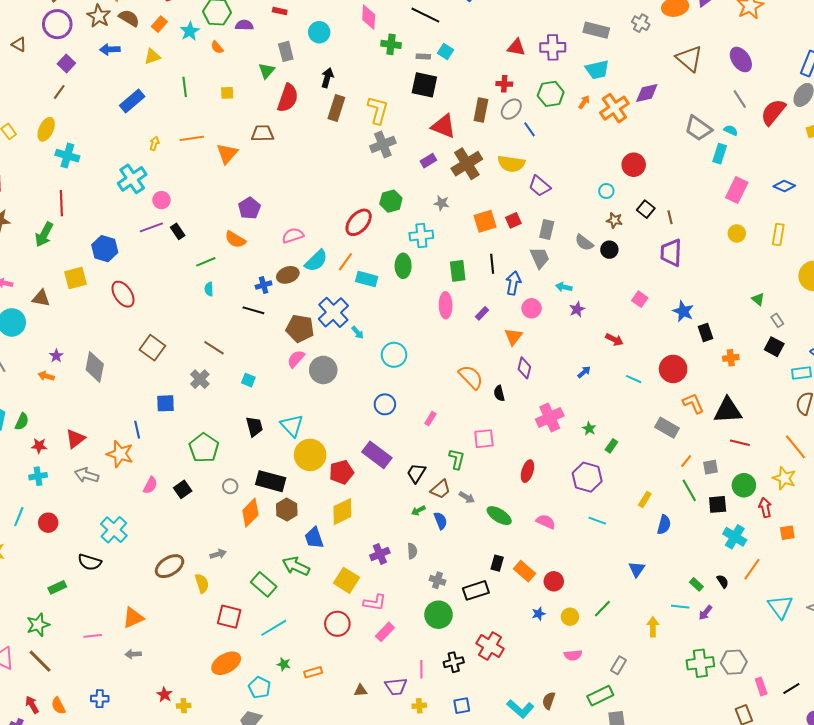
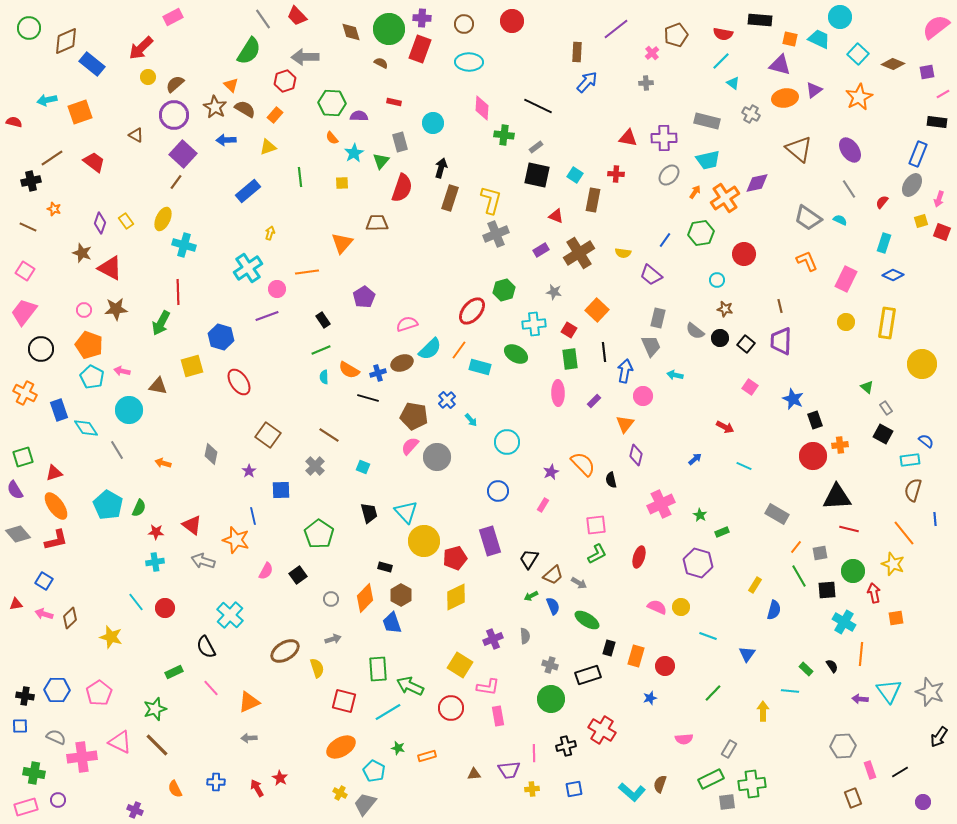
cyan star: (190, 31) -> (354, 153), moved
cyan square: (446, 51) -> (575, 175), moved
gray rectangle: (423, 57) -> (536, 147), turned -40
purple square: (66, 64) -> (183, 154), size x1.5
green hexagon: (551, 94) -> (701, 233), moved
gray ellipse: (511, 109) -> (669, 175), moved
red semicircle: (773, 112) -> (882, 202), size x0.5
red triangle: (444, 126) -> (556, 216), size x0.6
blue line: (529, 129) -> (665, 240), moved, turned 70
orange line: (192, 138) -> (307, 272), moved
cyan rectangle: (720, 154) -> (884, 243), moved
yellow semicircle: (511, 164) -> (623, 253), size x0.6
black square: (646, 209) -> (746, 344), moved
red square: (513, 220) -> (569, 330), moved, turned -35
orange square: (485, 221) -> (597, 310), turned -30
black rectangle: (178, 231) -> (323, 320), moved
yellow rectangle: (778, 234) -> (887, 323), size x1.4
orange semicircle: (235, 240) -> (349, 370), moved
green ellipse: (403, 266) -> (516, 354), turned -60
purple star: (577, 309) -> (551, 472), moved
blue cross: (333, 312) -> (447, 400), size x0.6
purple star: (56, 356) -> (249, 471), moved
gray diamond: (95, 367) -> (211, 454), size x0.7
red circle: (673, 369) -> (813, 456), moved
orange L-shape: (693, 403) -> (807, 261), moved
red triangle: (75, 439) -> (192, 525), turned -45
green rectangle: (611, 446) -> (722, 532), turned 32
purple rectangle: (377, 455) -> (490, 541), turned 36
green L-shape: (457, 459) -> (597, 554), moved, turned 50
black rectangle: (271, 481) -> (385, 567), size x0.5
gray circle: (230, 486) -> (331, 599), moved
green ellipse: (499, 516) -> (587, 620), moved
cyan line: (19, 517) -> (136, 602), turned -60
cyan line: (597, 521) -> (708, 636), moved
blue trapezoid: (314, 538) -> (392, 623), moved
black semicircle: (90, 562) -> (206, 647), turned 45
green arrow: (296, 566) -> (410, 686), moved
orange line: (752, 569) -> (861, 654), turned -30
orange rectangle: (524, 571) -> (636, 656), turned 65
green rectangle: (264, 584) -> (378, 669), turned 45
purple arrow: (705, 613) -> (860, 699), moved, turned 56
yellow circle: (570, 617) -> (681, 607), moved
pink rectangle: (385, 632) -> (498, 716), turned -54
pink line: (93, 636) -> (211, 688), moved, turned 54
green cross: (700, 663) -> (752, 784), moved
red arrow: (32, 705) -> (257, 788), moved
yellow cross: (184, 706) -> (340, 793), moved, turned 32

